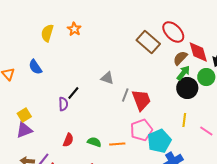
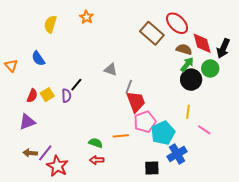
orange star: (74, 29) -> (86, 17), moved
brown semicircle: (180, 58) -> (184, 49), turned 63
red trapezoid: (141, 100) -> (136, 102), moved
yellow square: (24, 115) -> (47, 95), moved
pink line: (206, 131) -> (204, 130), moved
red semicircle: (68, 140) -> (32, 96), moved
green semicircle: (94, 142) -> (96, 143), moved

